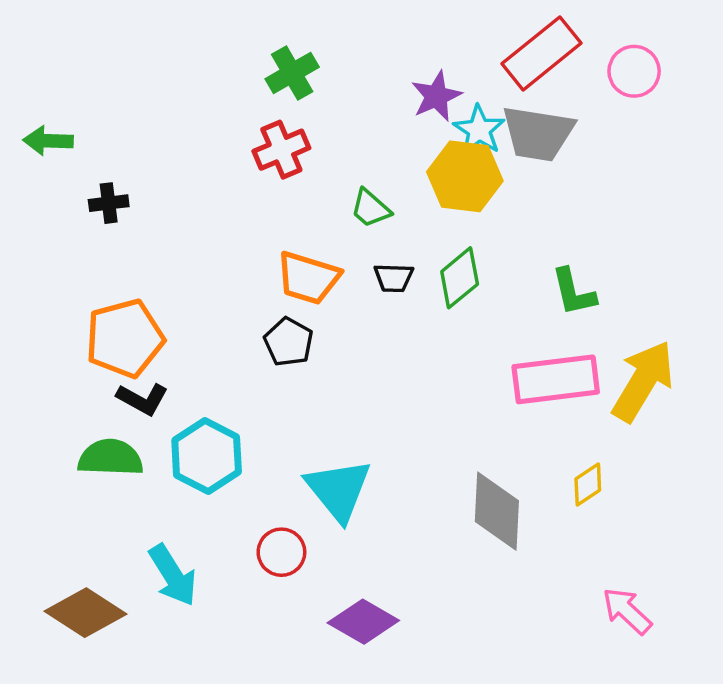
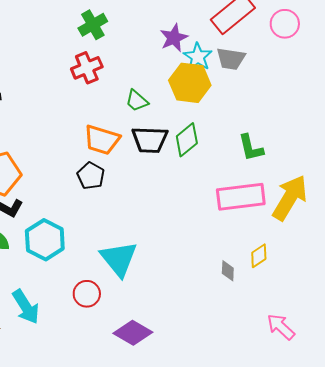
gray trapezoid: (538, 134) -> (231, 59), size x0.7
black trapezoid: (394, 278) -> (150, 140), size x1.6
gray diamond: (497, 511) -> (228, 271), moved, size x0.5

